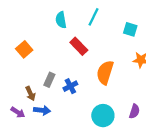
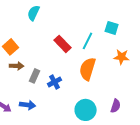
cyan line: (93, 17) -> (88, 41), moved
cyan semicircle: (61, 20) -> (34, 13), moved, turned 35
brown arrow: (30, 93) -> (17, 66), moved, turned -64

